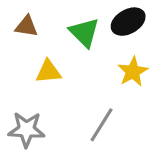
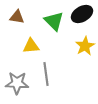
gray line: (102, 125) -> (46, 74), moved, turned -40

